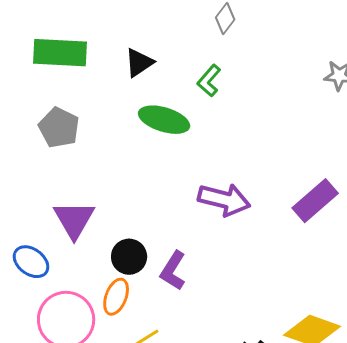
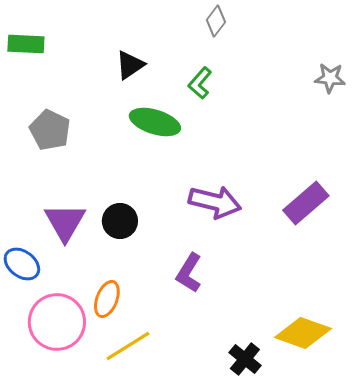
green rectangle: (60, 53) -> (26, 44), moved, size x0.7
black circle: (129, 257) -> (120, 221), moved
purple L-shape: (173, 271) -> (189, 273), moved

